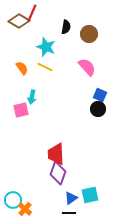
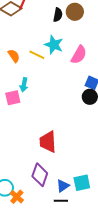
brown circle: (89, 34) -> (75, 12), moved
cyan star: (46, 47) -> (54, 45), moved
pink semicircle: (87, 67) -> (79, 55), turned 72
purple diamond: (58, 173) -> (40, 175), moved

